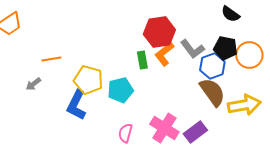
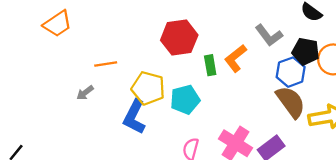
red hexagon: (159, 32) -> (179, 38), moved
gray L-shape: (192, 49) -> (269, 35), moved

